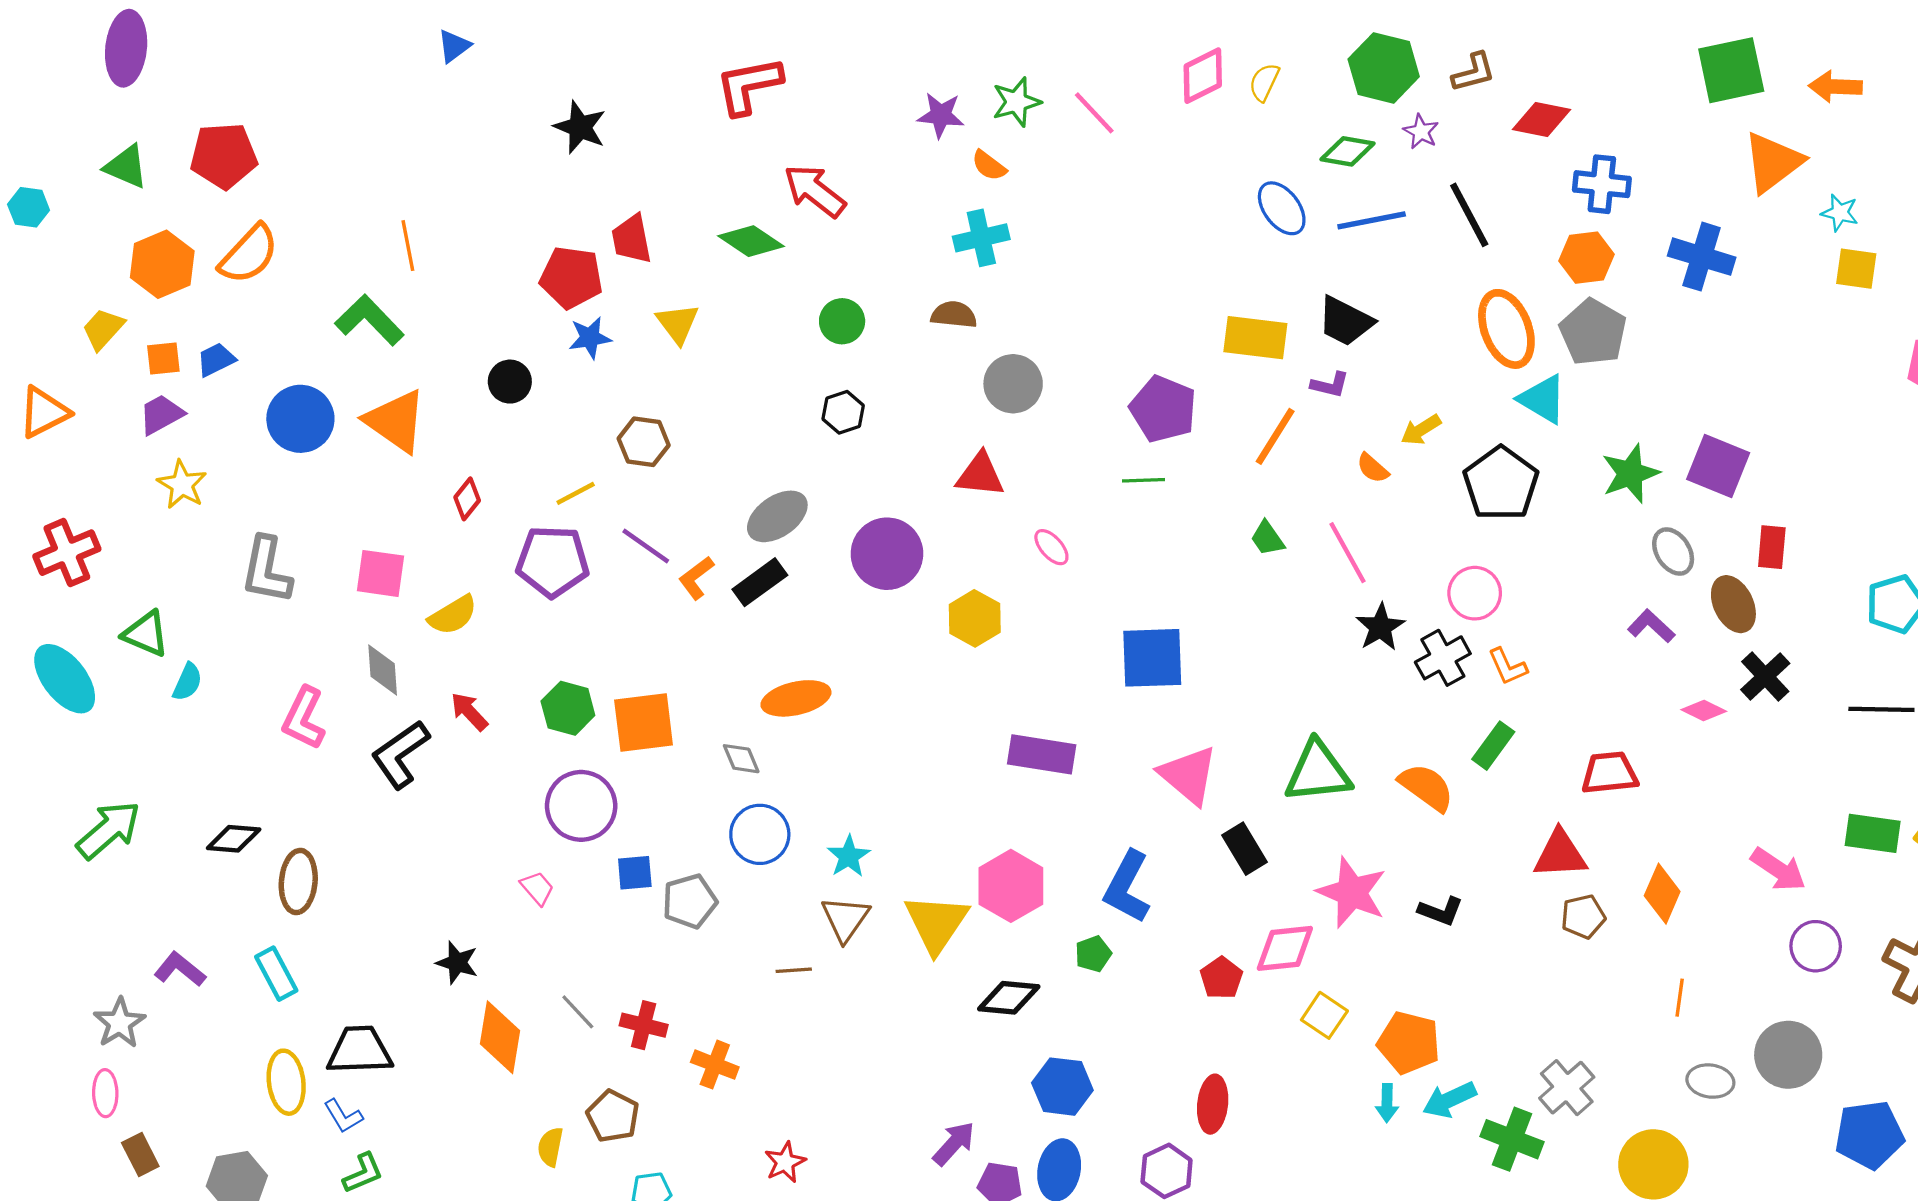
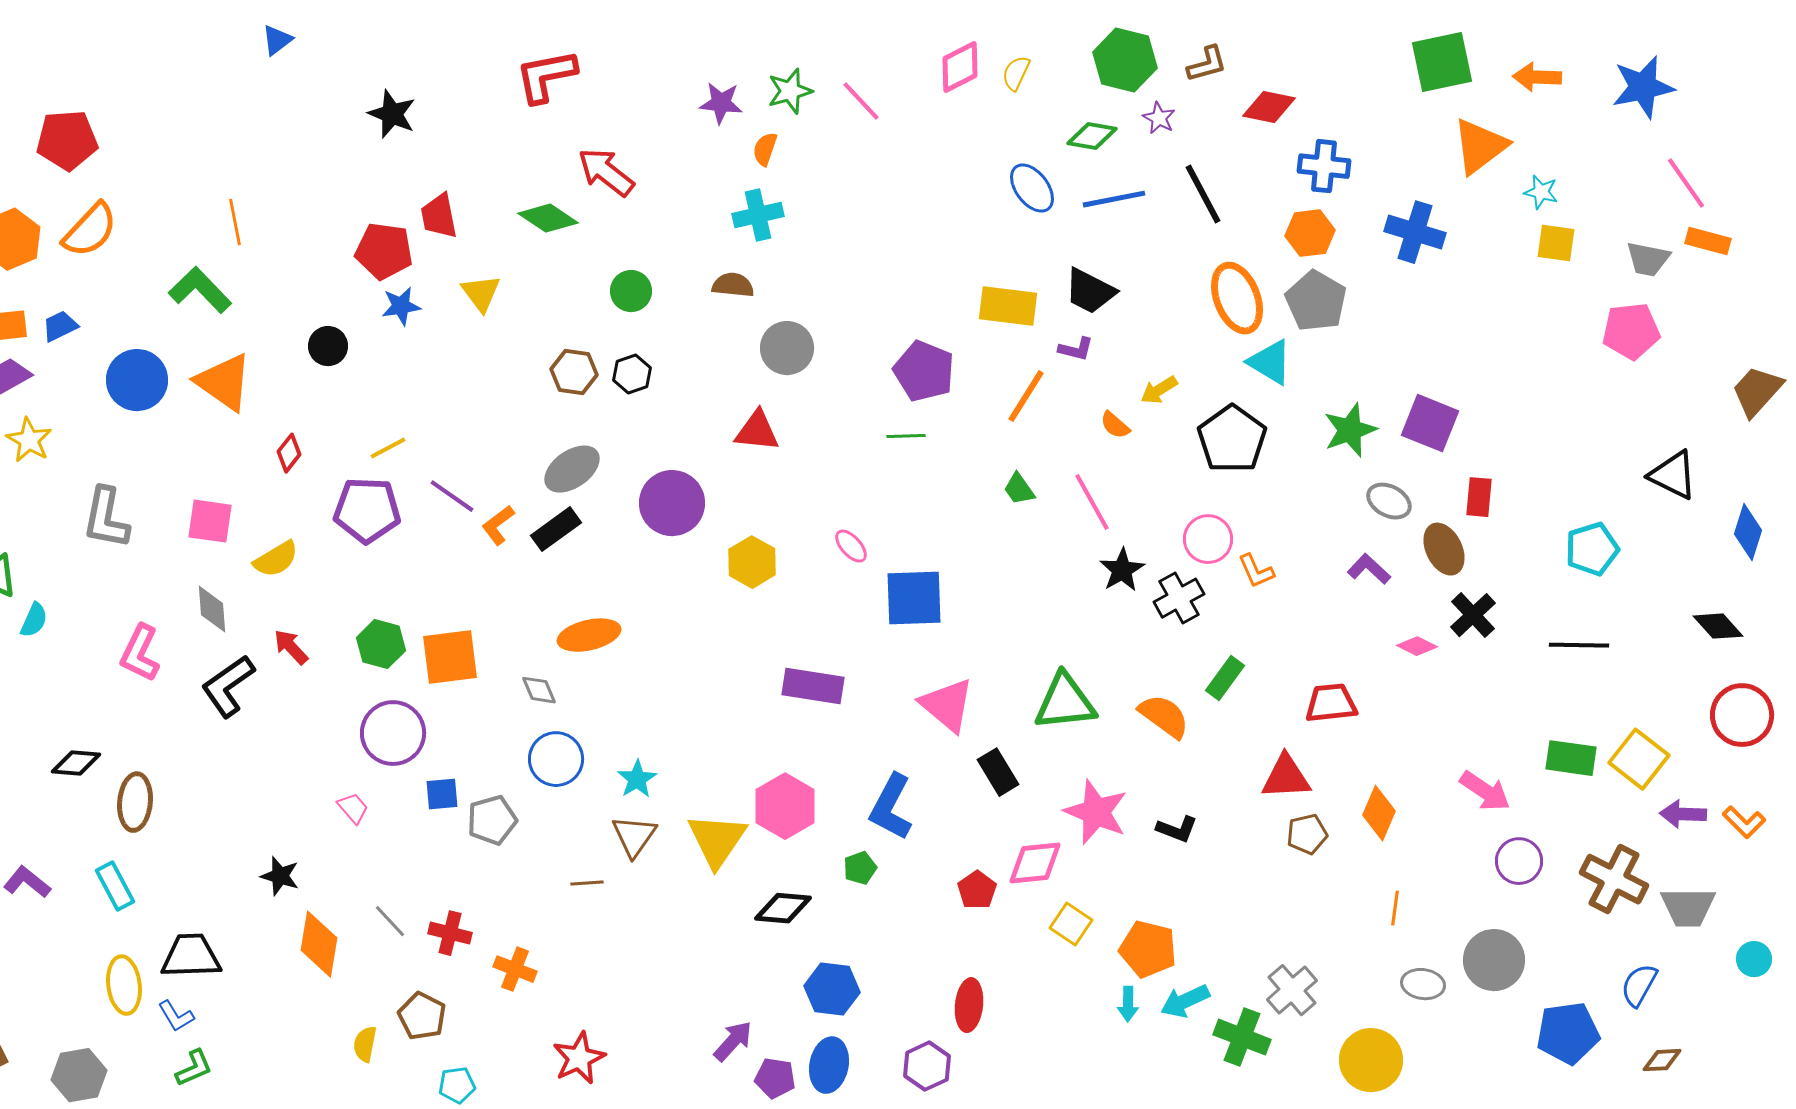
orange semicircle: (989, 166) -> (765, 149), turned 72
brown hexagon: (644, 442) -> (574, 372), moved
pink ellipse: (1051, 547) -> (851, 546), moved
gray ellipse: (1673, 551) -> (1389, 501), turned -30
orange L-shape: (1508, 667) -> (1256, 571), moved
red star: (785, 1162) -> (579, 1058), size x1.4

